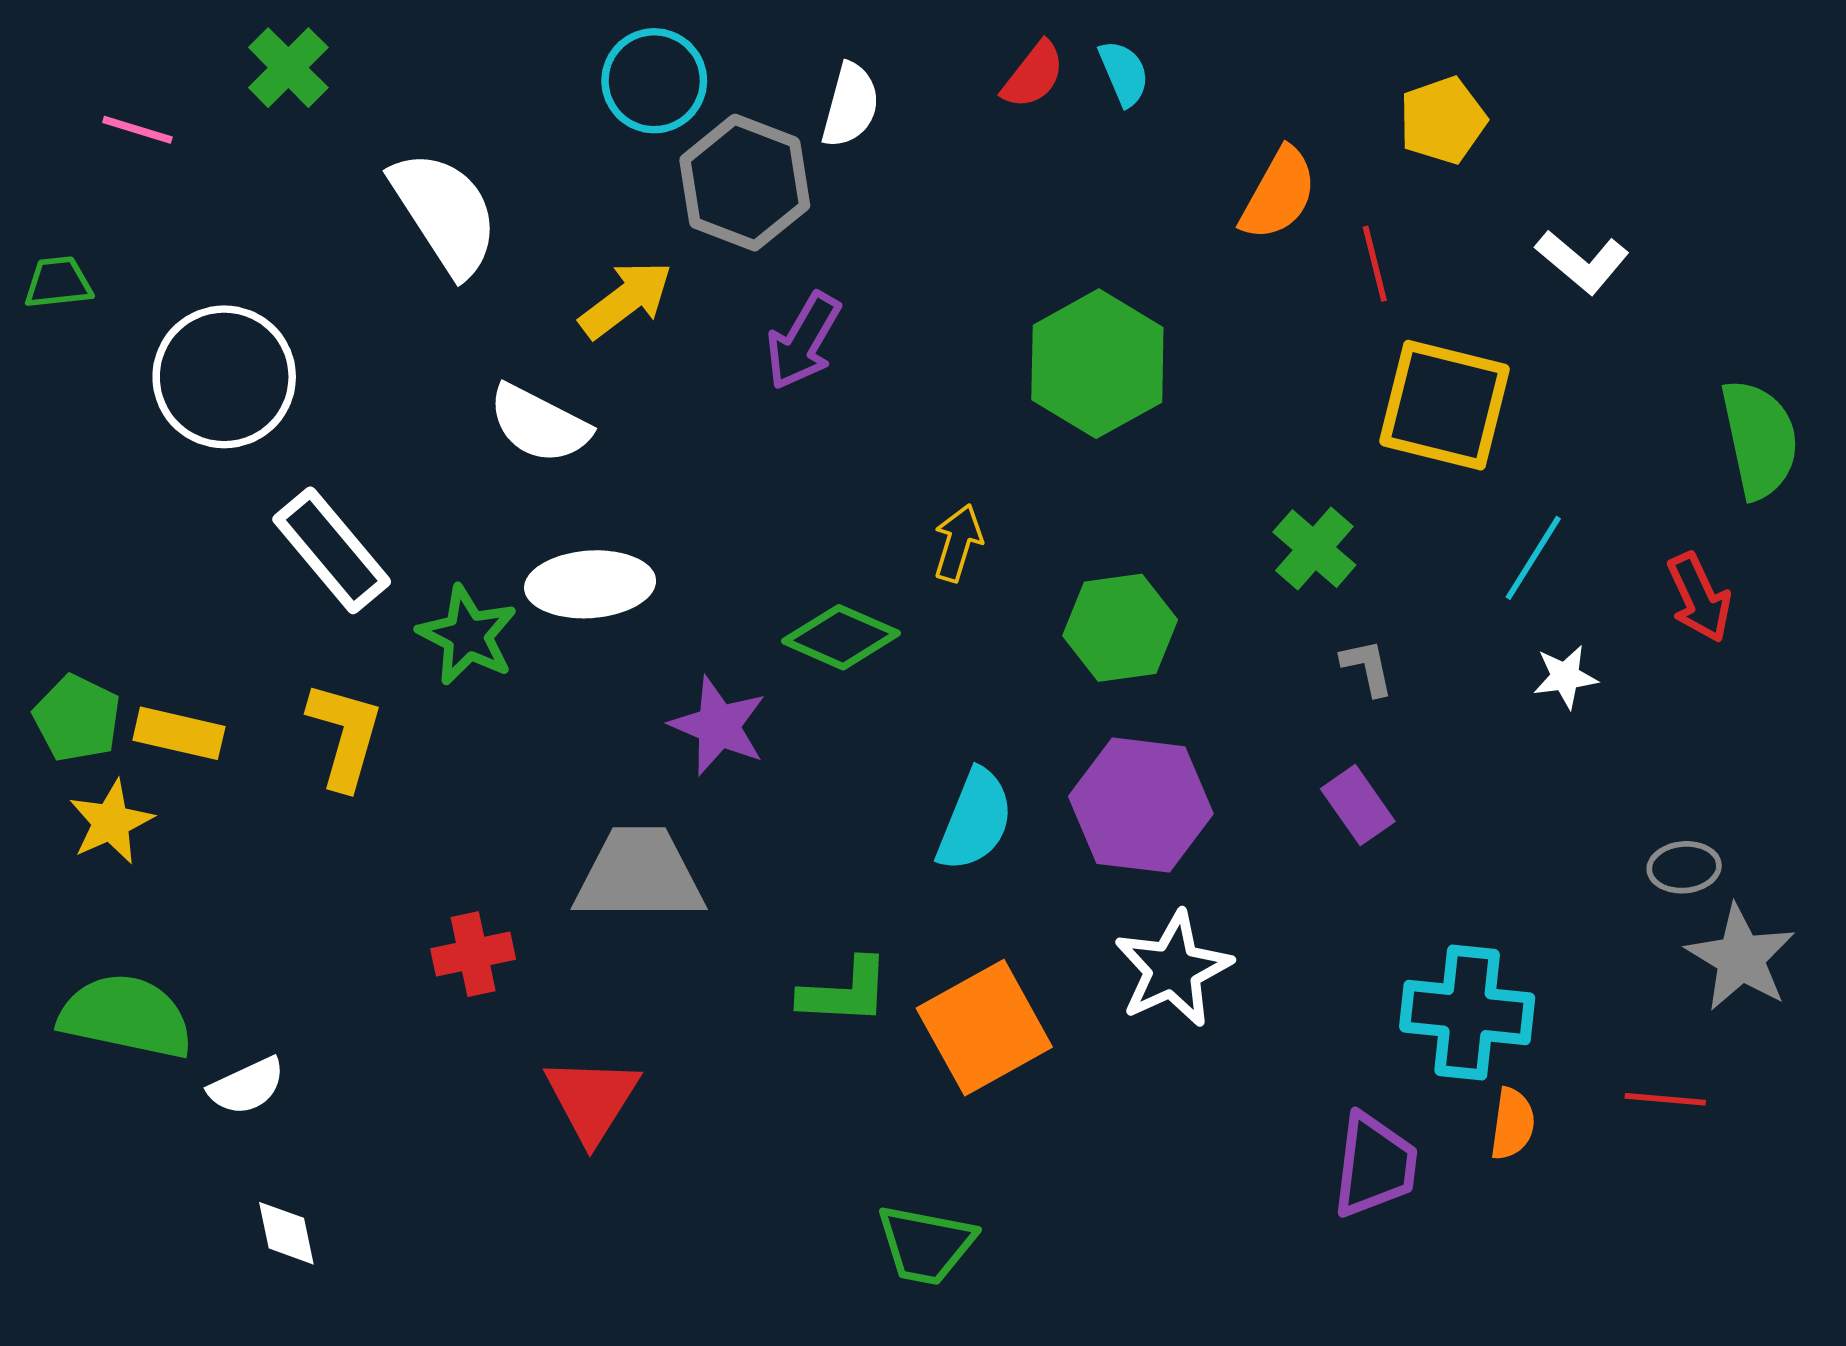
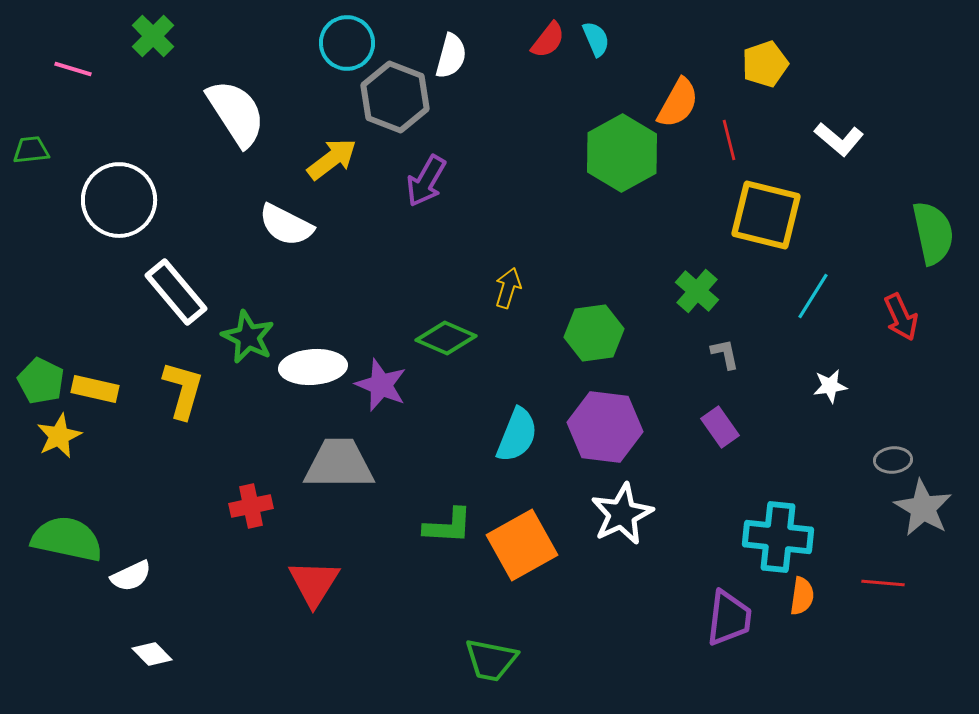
green hexagon: (1097, 364) -> (622, 153), moved
white ellipse: (590, 584) -> (313, 367), moved
white star: (1565, 677) -> (830, 386), moved
white diamond: (286, 1233) -> (152, 654), turned -33

